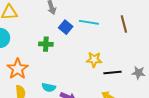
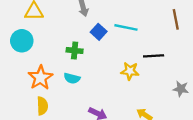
brown line: (124, 24) -> (176, 19), moved
black line: (113, 72) -> (154, 56), moved
cyan semicircle: (49, 87) -> (72, 78), moved

